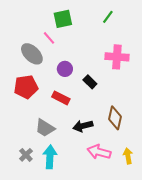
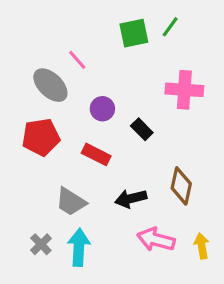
green square: (63, 19) -> (134, 33), moved

